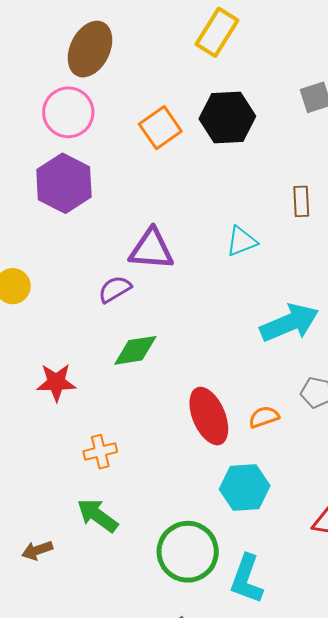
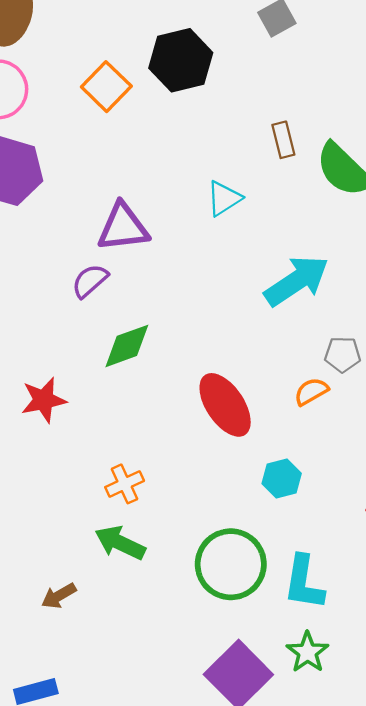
orange semicircle: (264, 417) -> (311, 391), moved
orange cross: (100, 452) -> (125, 484), moved
cyan hexagon: (245, 488) -> (282, 479), size x0.7

